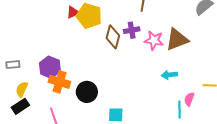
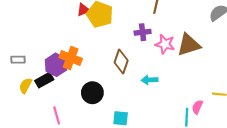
brown diamond: (113, 37) -> (121, 62), moved
cyan arrow: (169, 75) -> (150, 80), moved
orange cross: (59, 82) -> (71, 58), moved
black rectangle: (20, 106) -> (44, 80), moved

